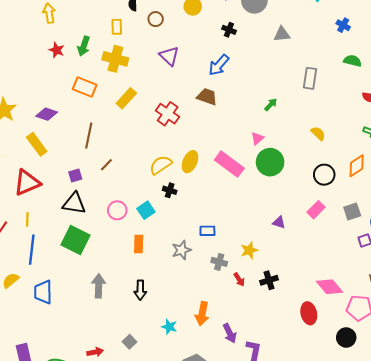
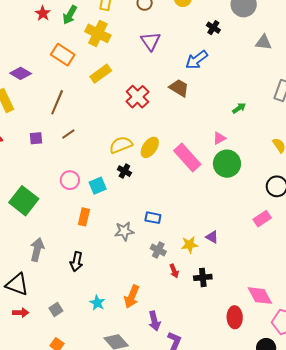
black triangle: (74, 203) -> (17, 284), moved
purple triangle: (279, 222) -> (212, 237), moved

